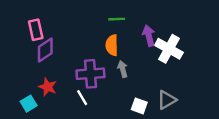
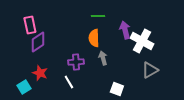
purple cross: (90, 74) -> (76, 62), size x0.7
gray triangle: (167, 100) -> (150, 70), moved

